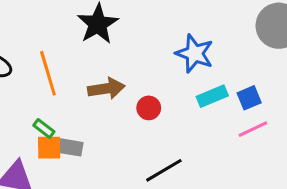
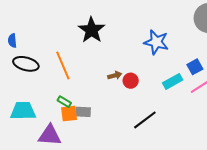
brown arrow: (106, 89) -> (115, 75), moved, size x0.6
cyan rectangle: (212, 96) -> (173, 81), moved

